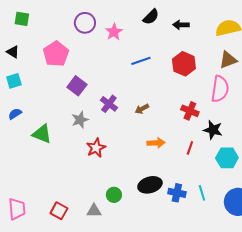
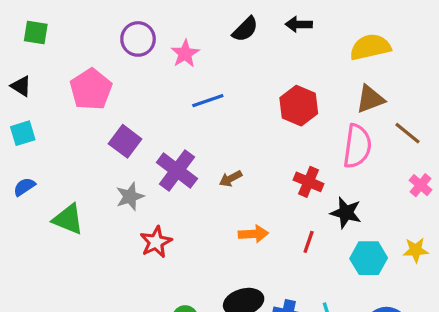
black arrow: (181, 25) -> (299, 24), moved
blue line: (141, 61) -> (208, 101), moved
purple cross: (109, 104) -> (177, 171), size x1.4

